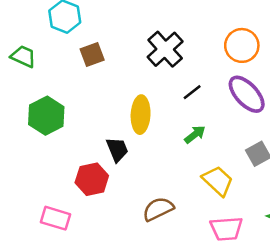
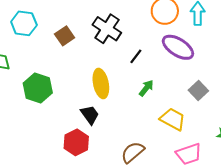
brown square: (92, 55) -> (65, 36), moved
green hexagon: (46, 116) -> (38, 88), moved

